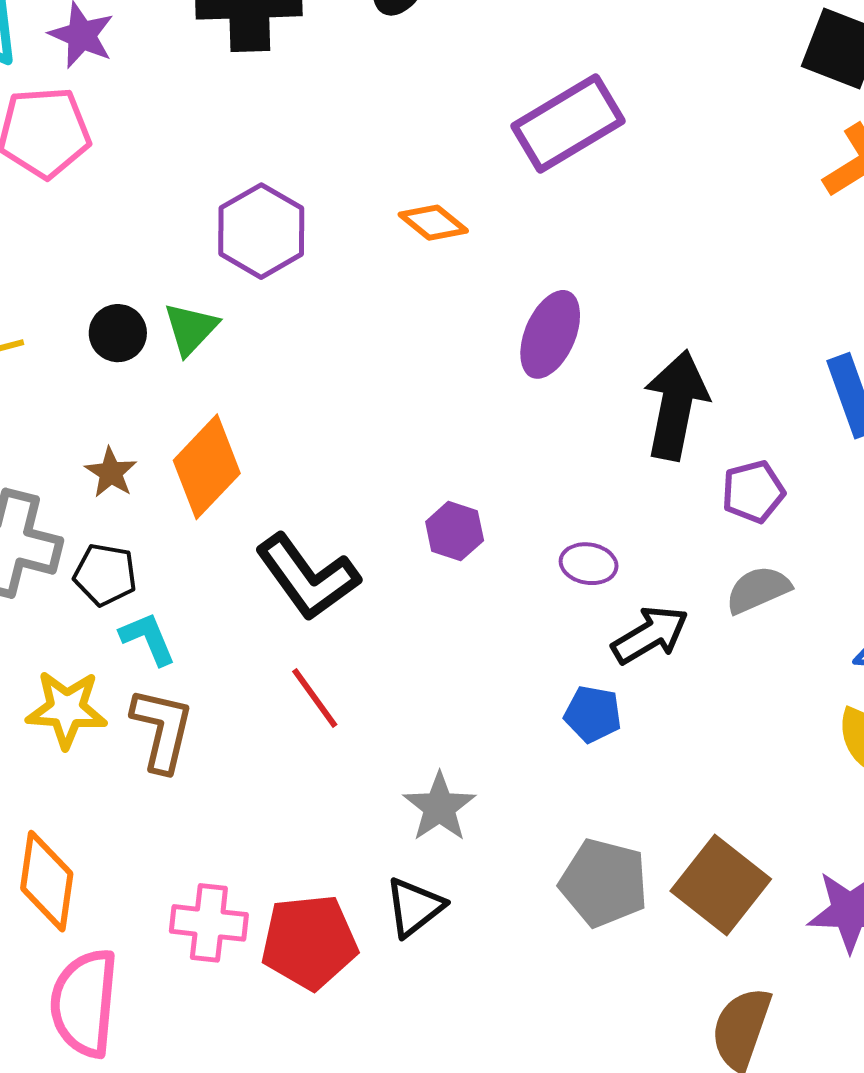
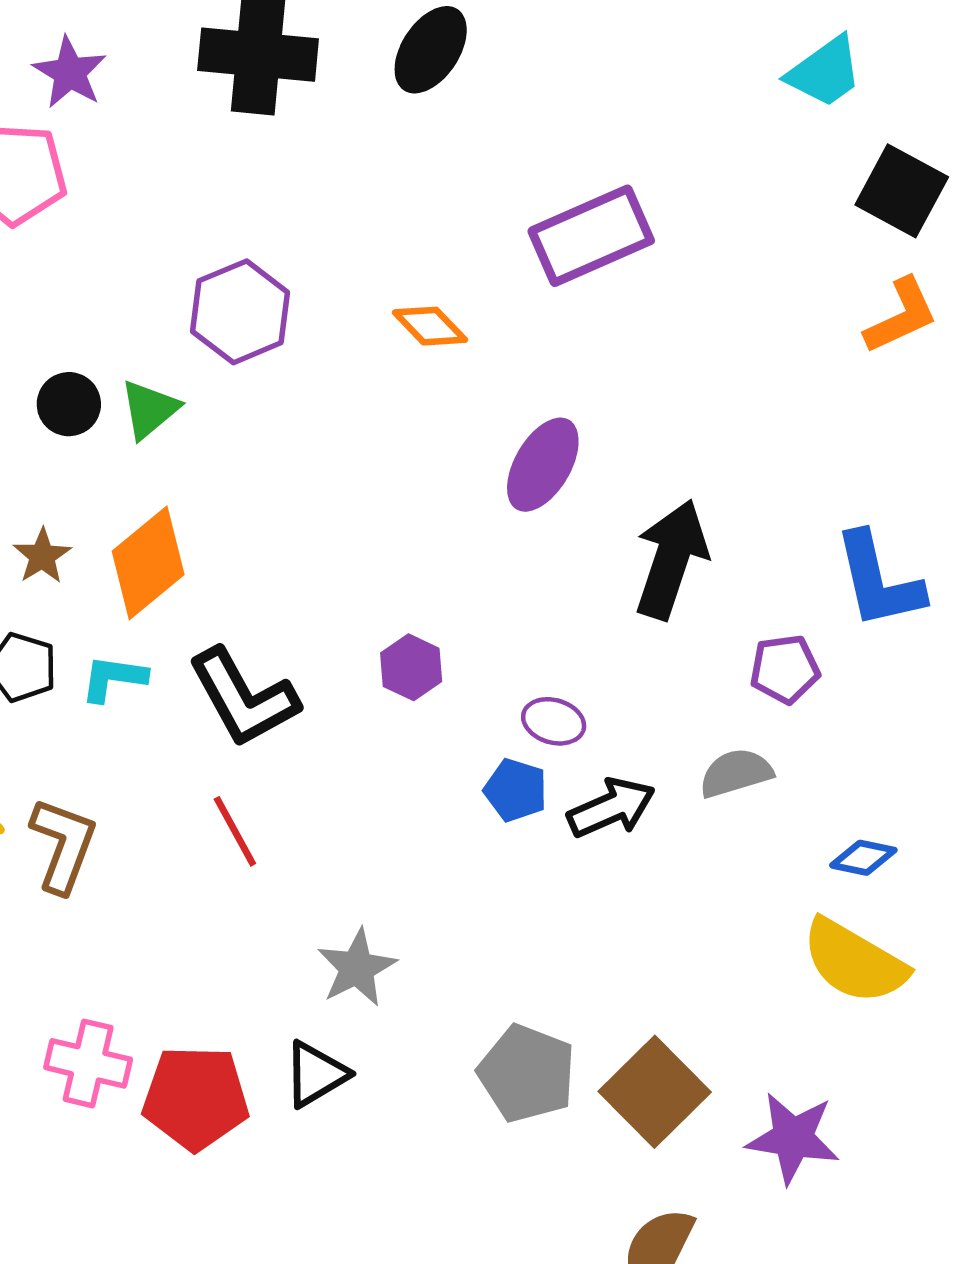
purple pentagon: (753, 492) -> (785, 669), moved
cyan L-shape: (148, 639) -> (113, 678), moved, turned -66
blue pentagon: (593, 714) -> (516, 790), moved

